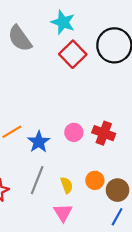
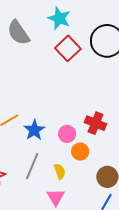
pink circle: (74, 132) -> (67, 134), moved
orange circle: (95, 180) -> (80, 152), moved

